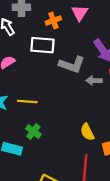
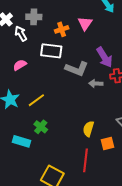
yellow line: (27, 101) -> (36, 100), turned -42
yellow semicircle: (87, 132) -> (88, 129), turned 42

